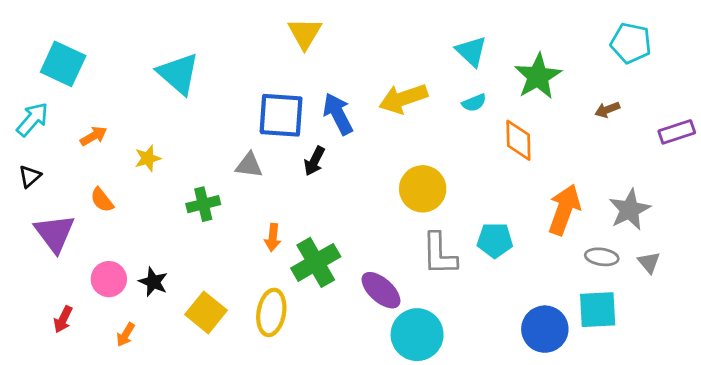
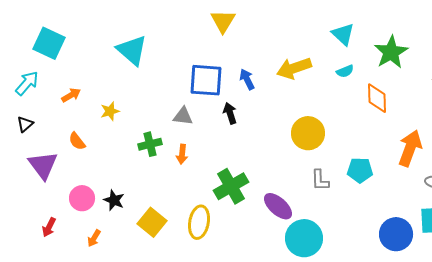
blue arrow: (338, 114) -> (247, 79), size x0.7
black arrow: (314, 161) -> (230, 113), turned 135
orange arrow: (273, 237) -> (182, 154), moved
gray L-shape: (439, 254) -> (320, 180), size x0.7

